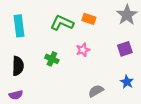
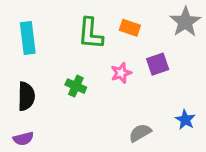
green L-shape: (62, 23) -> (90, 34), turned -110
purple square: (125, 49) -> (158, 64), moved

